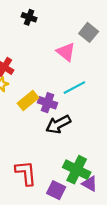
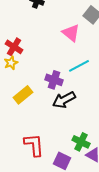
yellow rectangle: (28, 101) -> (23, 95), moved
green cross: (77, 170) -> (81, 142), size x0.7

